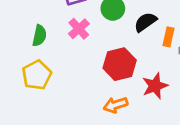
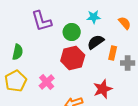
pink cross: (79, 29) -> (47, 82), moved
red hexagon: (120, 64) -> (73, 58), moved

